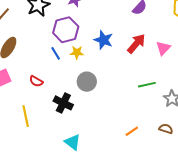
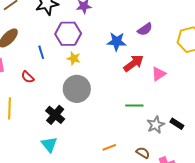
blue star: (103, 40) -> (117, 42), moved, turned -30
blue line: (56, 53) -> (41, 52), moved
gray circle: (87, 82) -> (77, 89), size x1.4
black cross: (63, 103) -> (55, 115), moved

